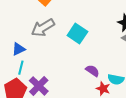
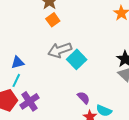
gray arrow: (43, 28) -> (60, 50), moved

